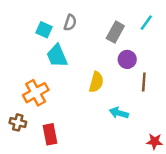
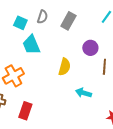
gray rectangle: (115, 32) -> (68, 21), moved
red rectangle: (50, 134) -> (25, 111), turned 30

